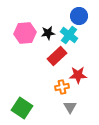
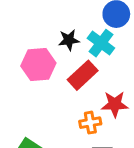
pink hexagon: (25, 33) -> (38, 64), moved

